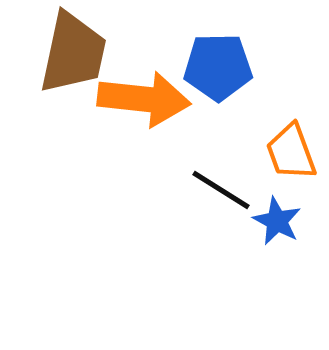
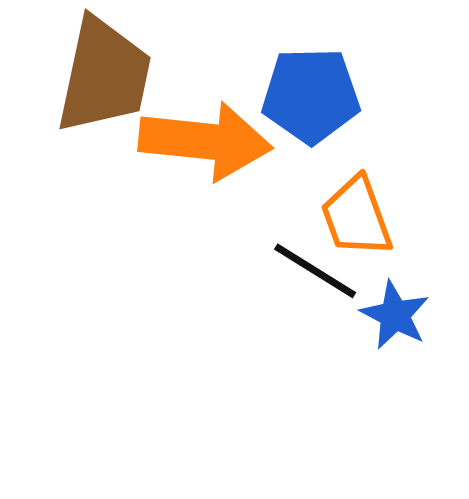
orange trapezoid: (291, 152) -> (356, 217), moved

